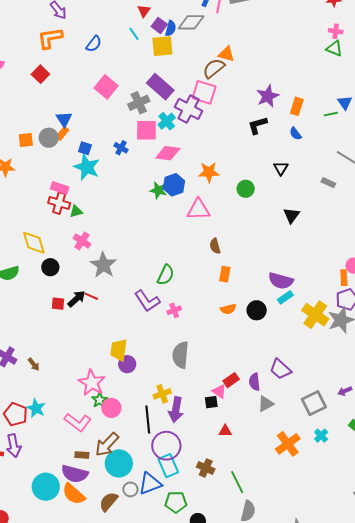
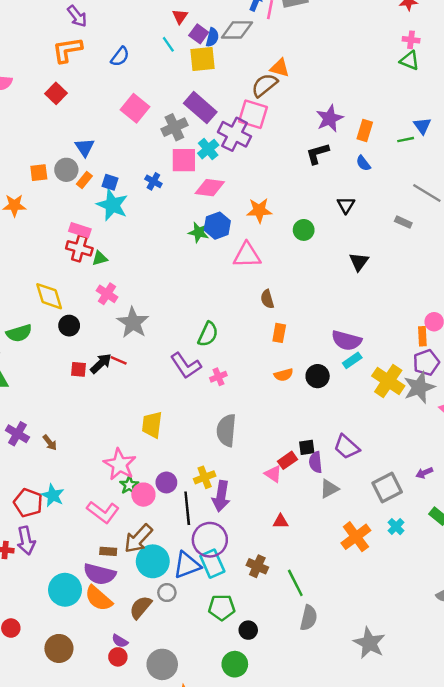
orange rectangle: (62, 133) -> (84, 180), moved
purple circle: (127, 364) -> (166, 482), moved
black square: (211, 402) -> (307, 447), moved
blue triangle: (150, 483) -> (187, 565), moved

